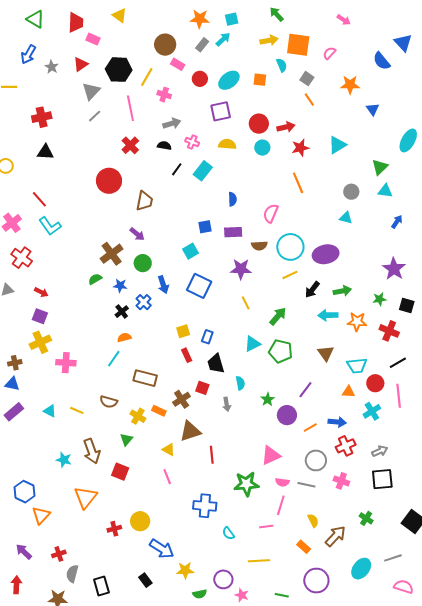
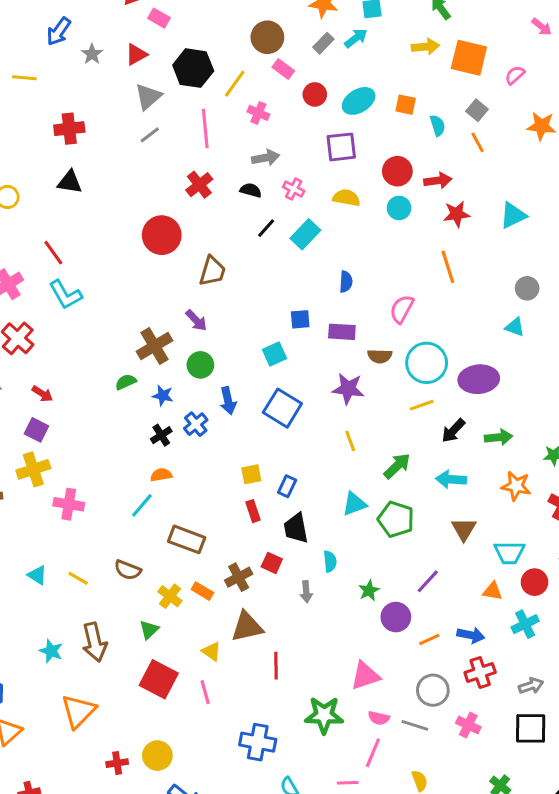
cyan semicircle: (282, 65) -> (438, 125), moved
cyan arrow: (328, 315) -> (451, 479), moved
red square: (120, 472) -> (159, 679), moved, size x1.4

